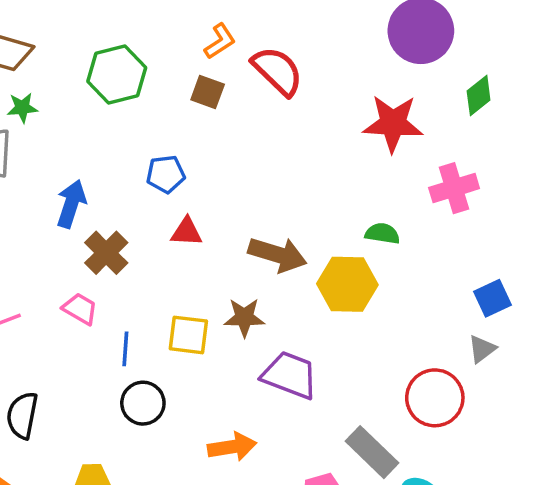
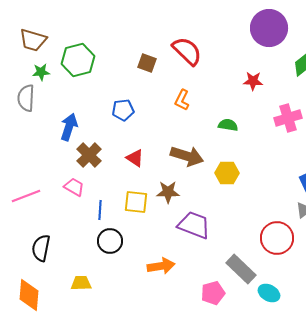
orange L-shape: (220, 41) -> (182, 100), moved, turned 150
green hexagon: (117, 74) -> (78, 60), moved
red star: (393, 123) -> (253, 81), size x0.6
red triangle: (187, 232) -> (135, 158), moved, turned 30
green semicircle: (382, 234) -> (228, 125), moved
yellow hexagon: (347, 284) -> (227, 173), size x0.7

